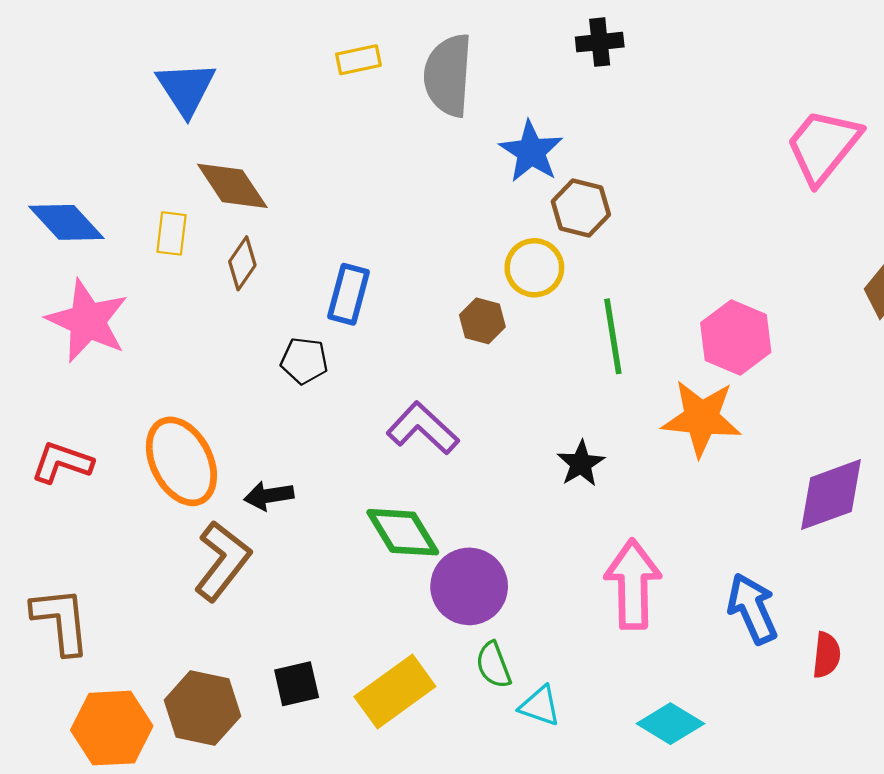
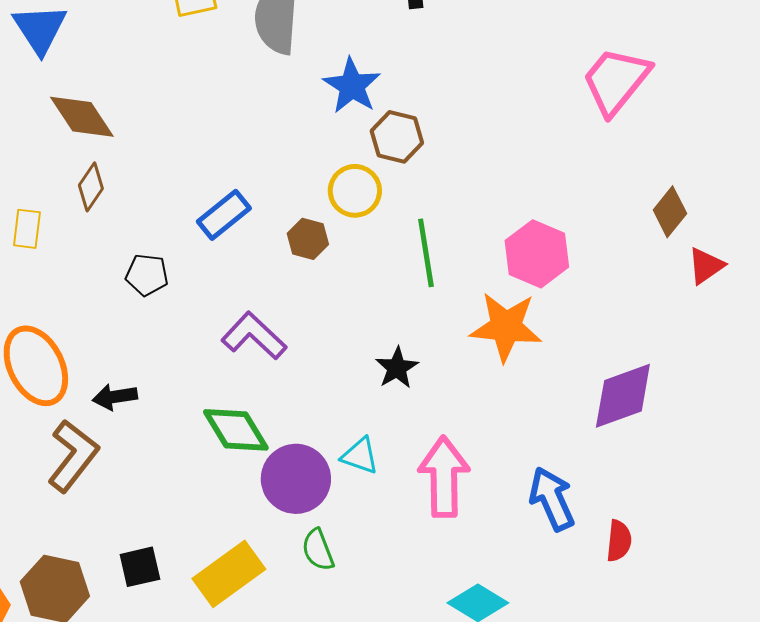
yellow rectangle: (171, 233) -> (27, 229), moved
blue rectangle: (349, 294) -> (224, 215), moved, turned 36
cyan triangle: (540, 706) -> (360, 456), moved

